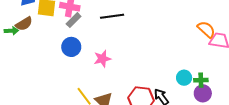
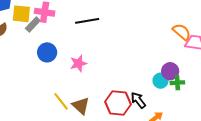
gray rectangle: (74, 20) -> (33, 24), moved
purple circle: (203, 93) -> (170, 71), moved

